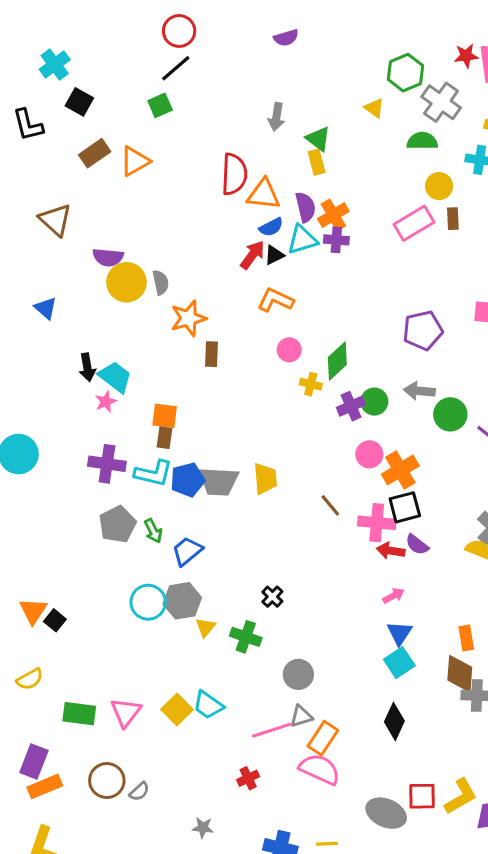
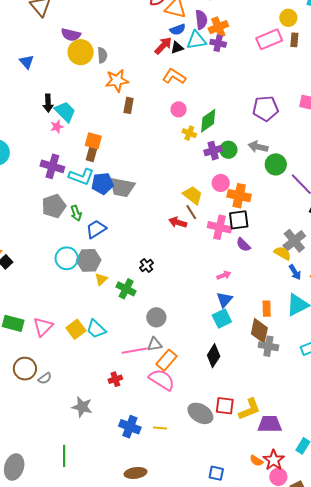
orange cross: (400, 470) -> (239, 196), turned 35
yellow trapezoid: (265, 479) -> (193, 195), moved, turned -55
red arrow: (391, 551) -> (178, 222), moved
gray star: (203, 828) -> (82, 407), size x1.5

